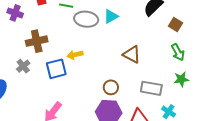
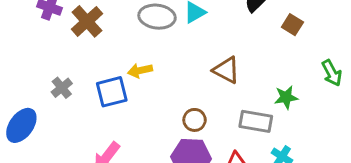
brown cross: (37, 41) -> (87, 21), moved, turned -30
green arrow: (178, 52) -> (332, 73), moved
green star: (181, 79) -> (286, 97), moved

